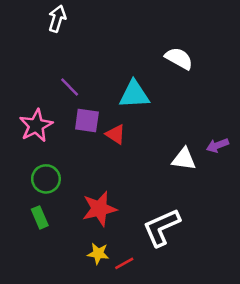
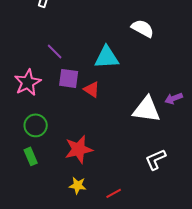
white triangle: (184, 159) -> (147, 109), size x1.4
white L-shape: (162, 227) -> (156, 159), moved, size x0.7
red line: (124, 263) -> (114, 193), moved

